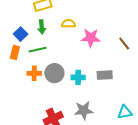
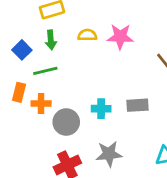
pink star: (91, 38) -> (120, 37), moved
orange rectangle: (15, 52) -> (19, 92), moved
gray circle: (54, 73) -> (66, 122), moved

